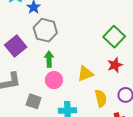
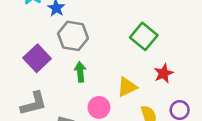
green square: (114, 37) -> (144, 36), moved
pink circle: (54, 80) -> (99, 107), moved

